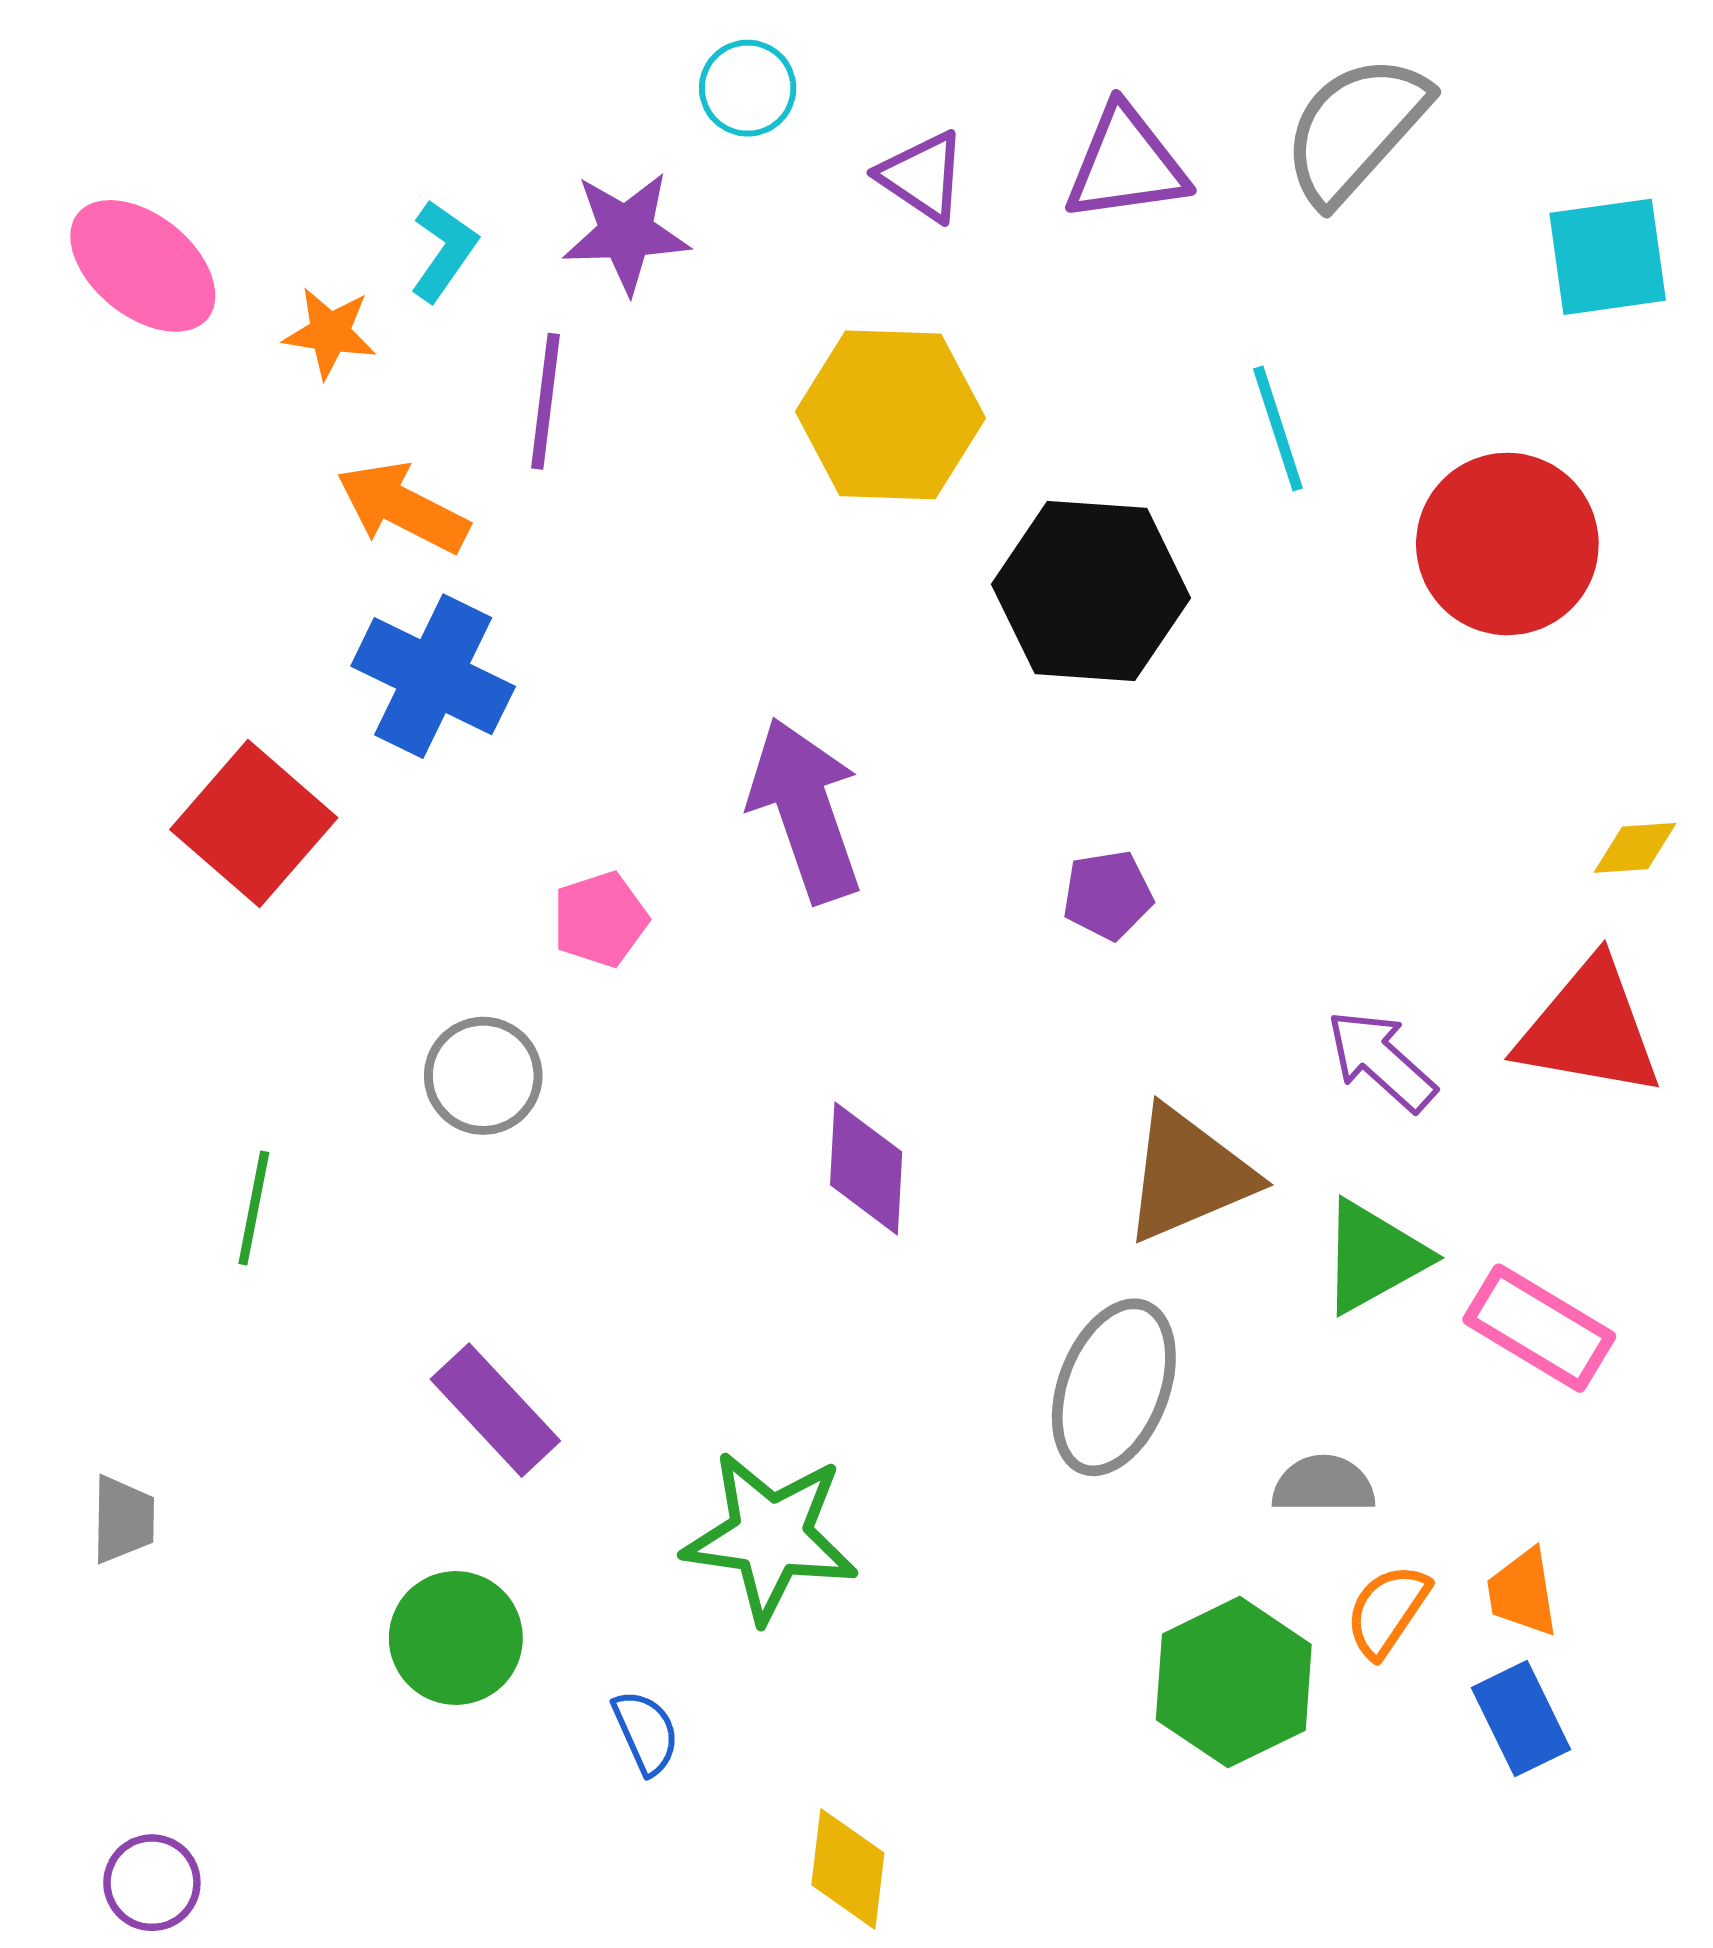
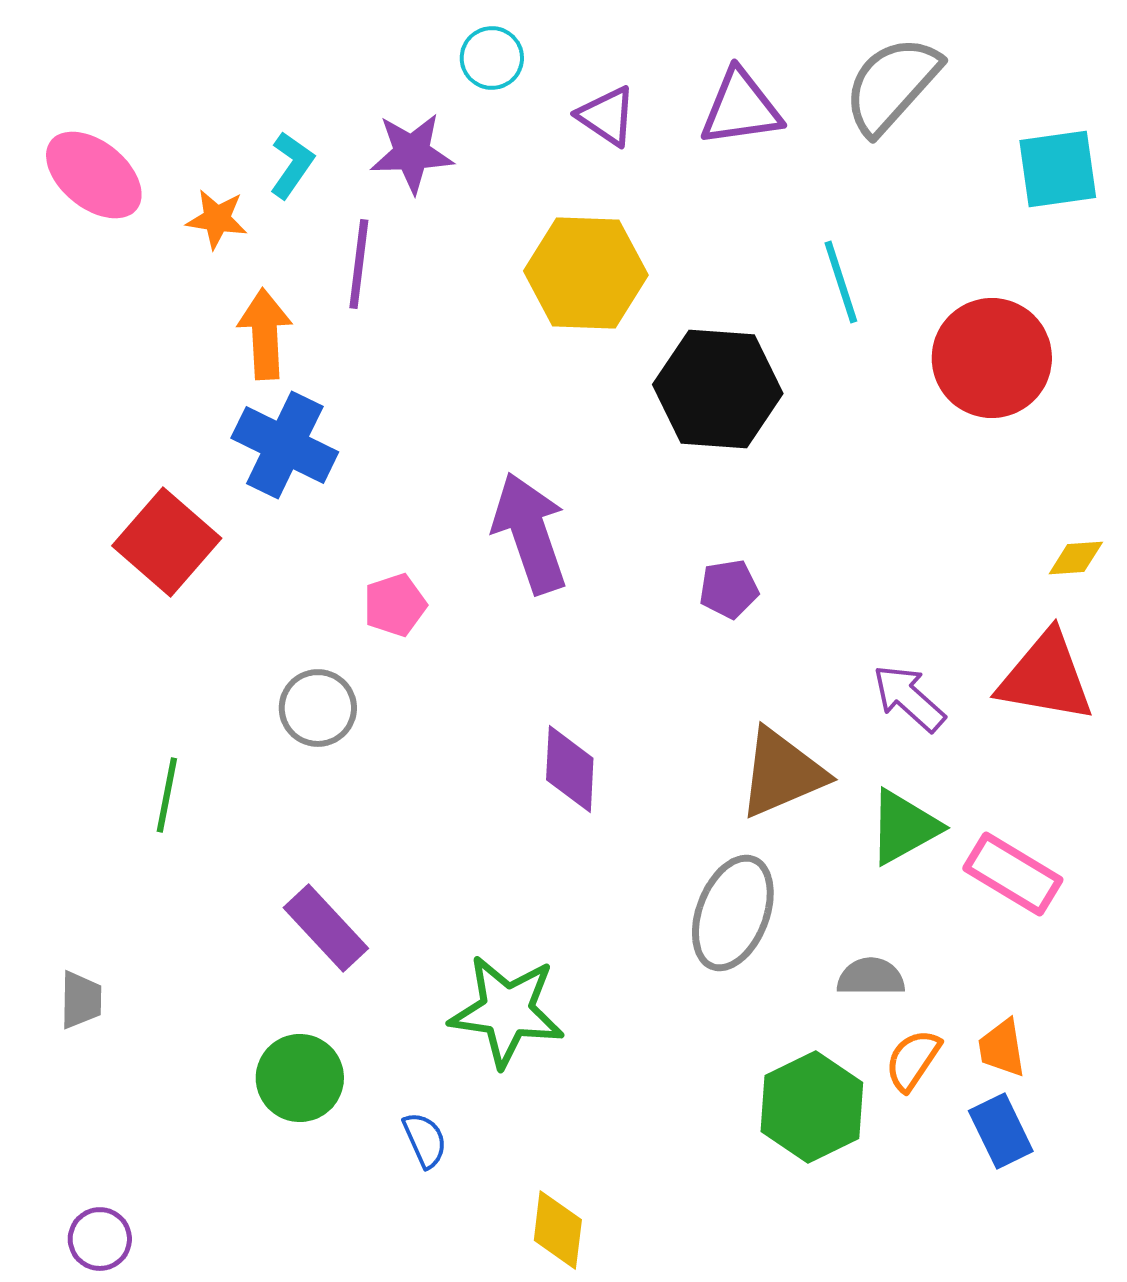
orange arrow: (403, 508) -> (265, 334), turned 60

